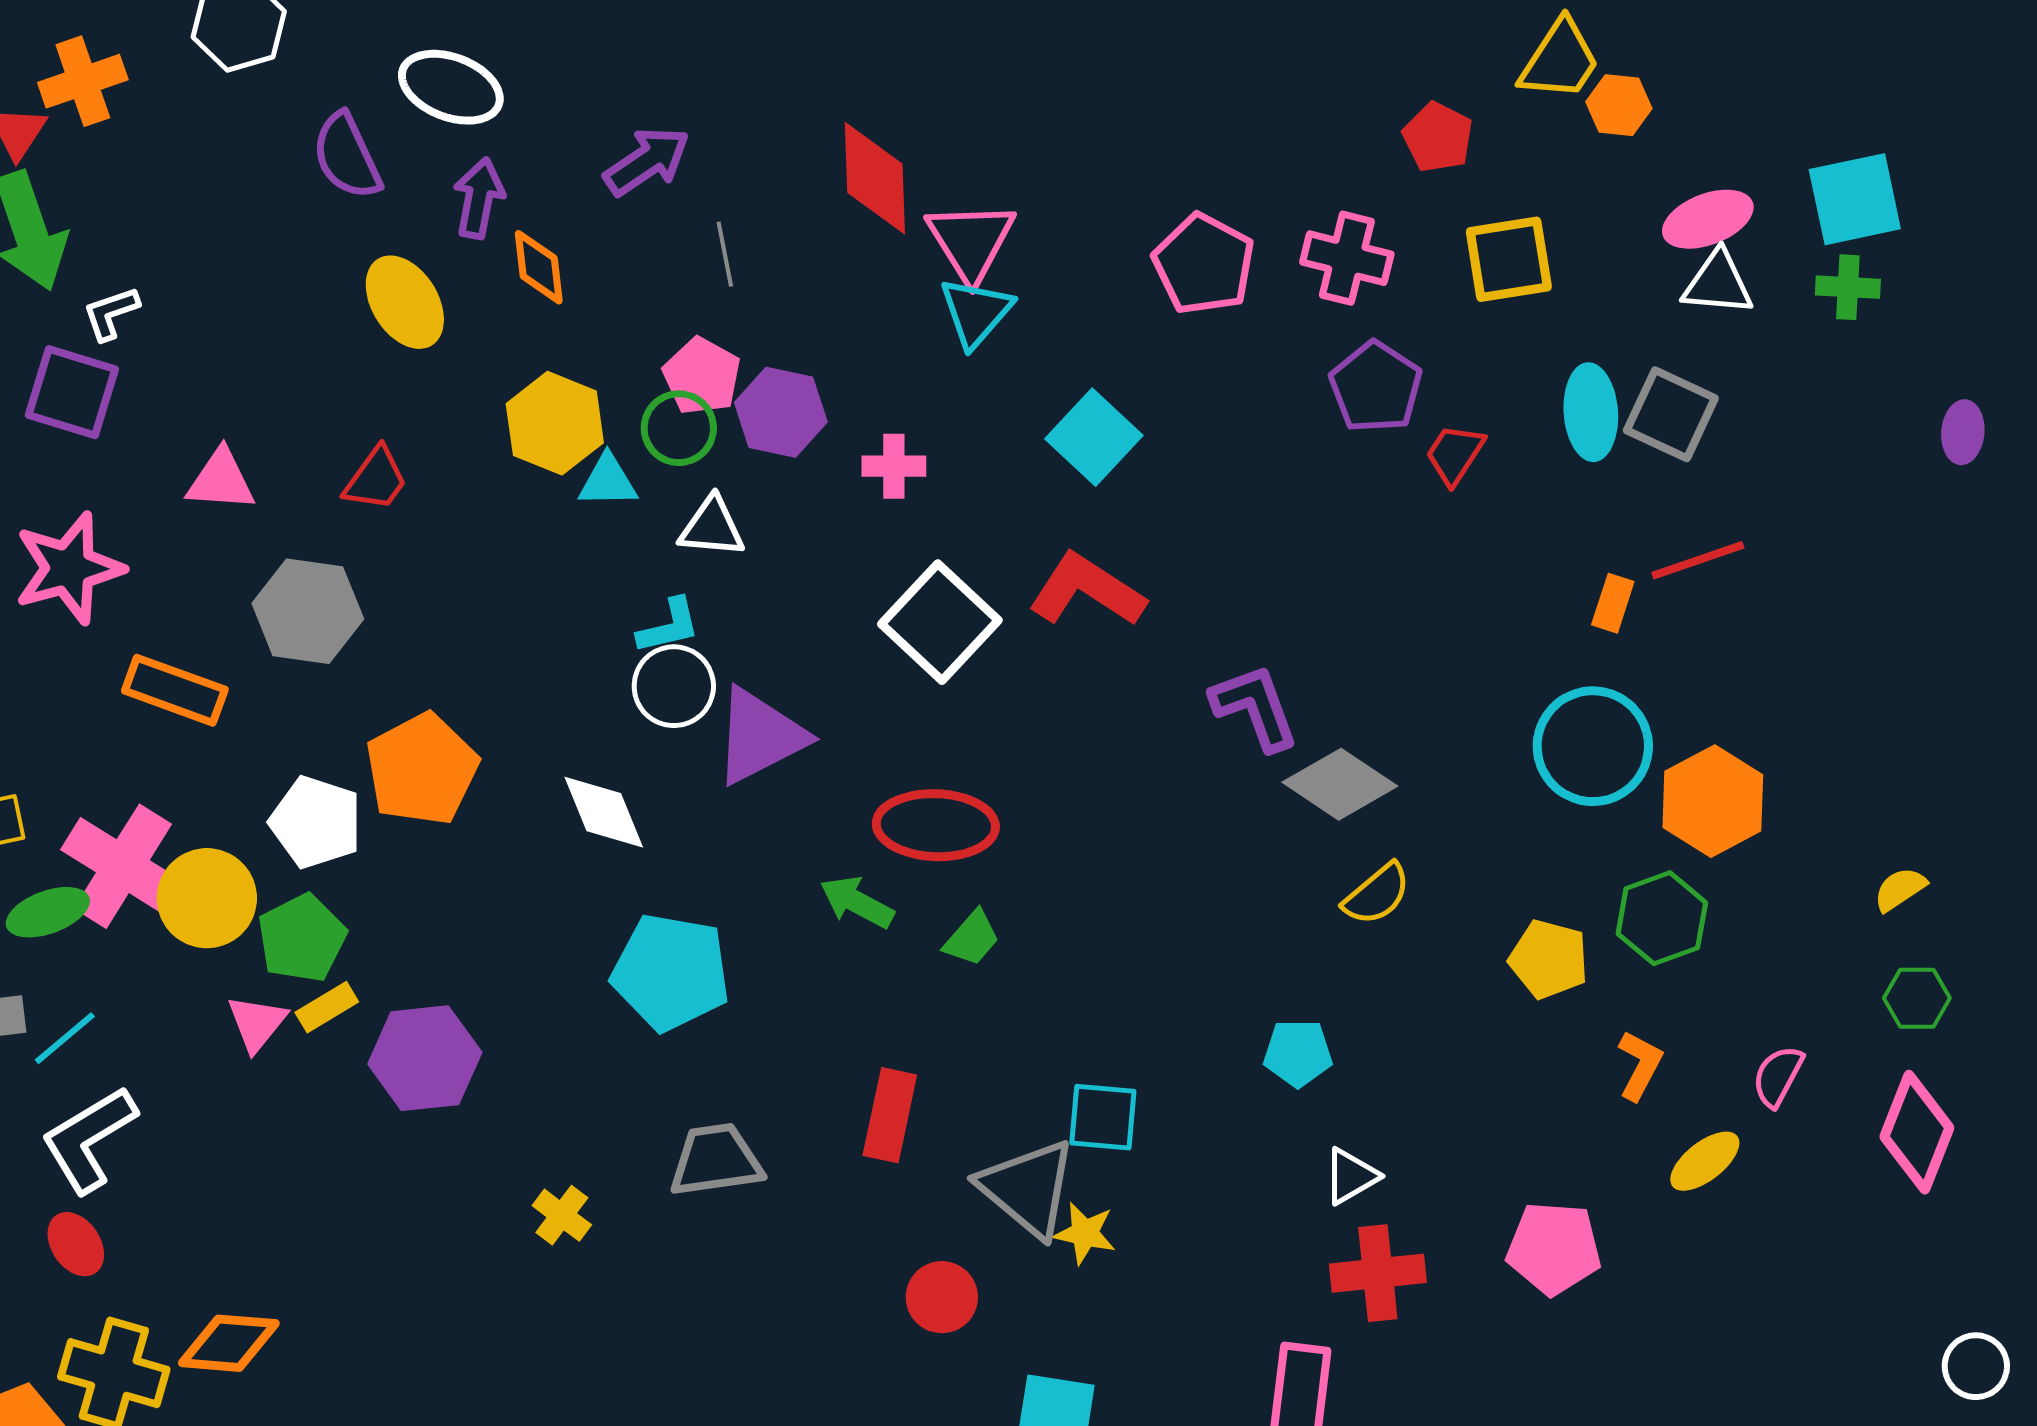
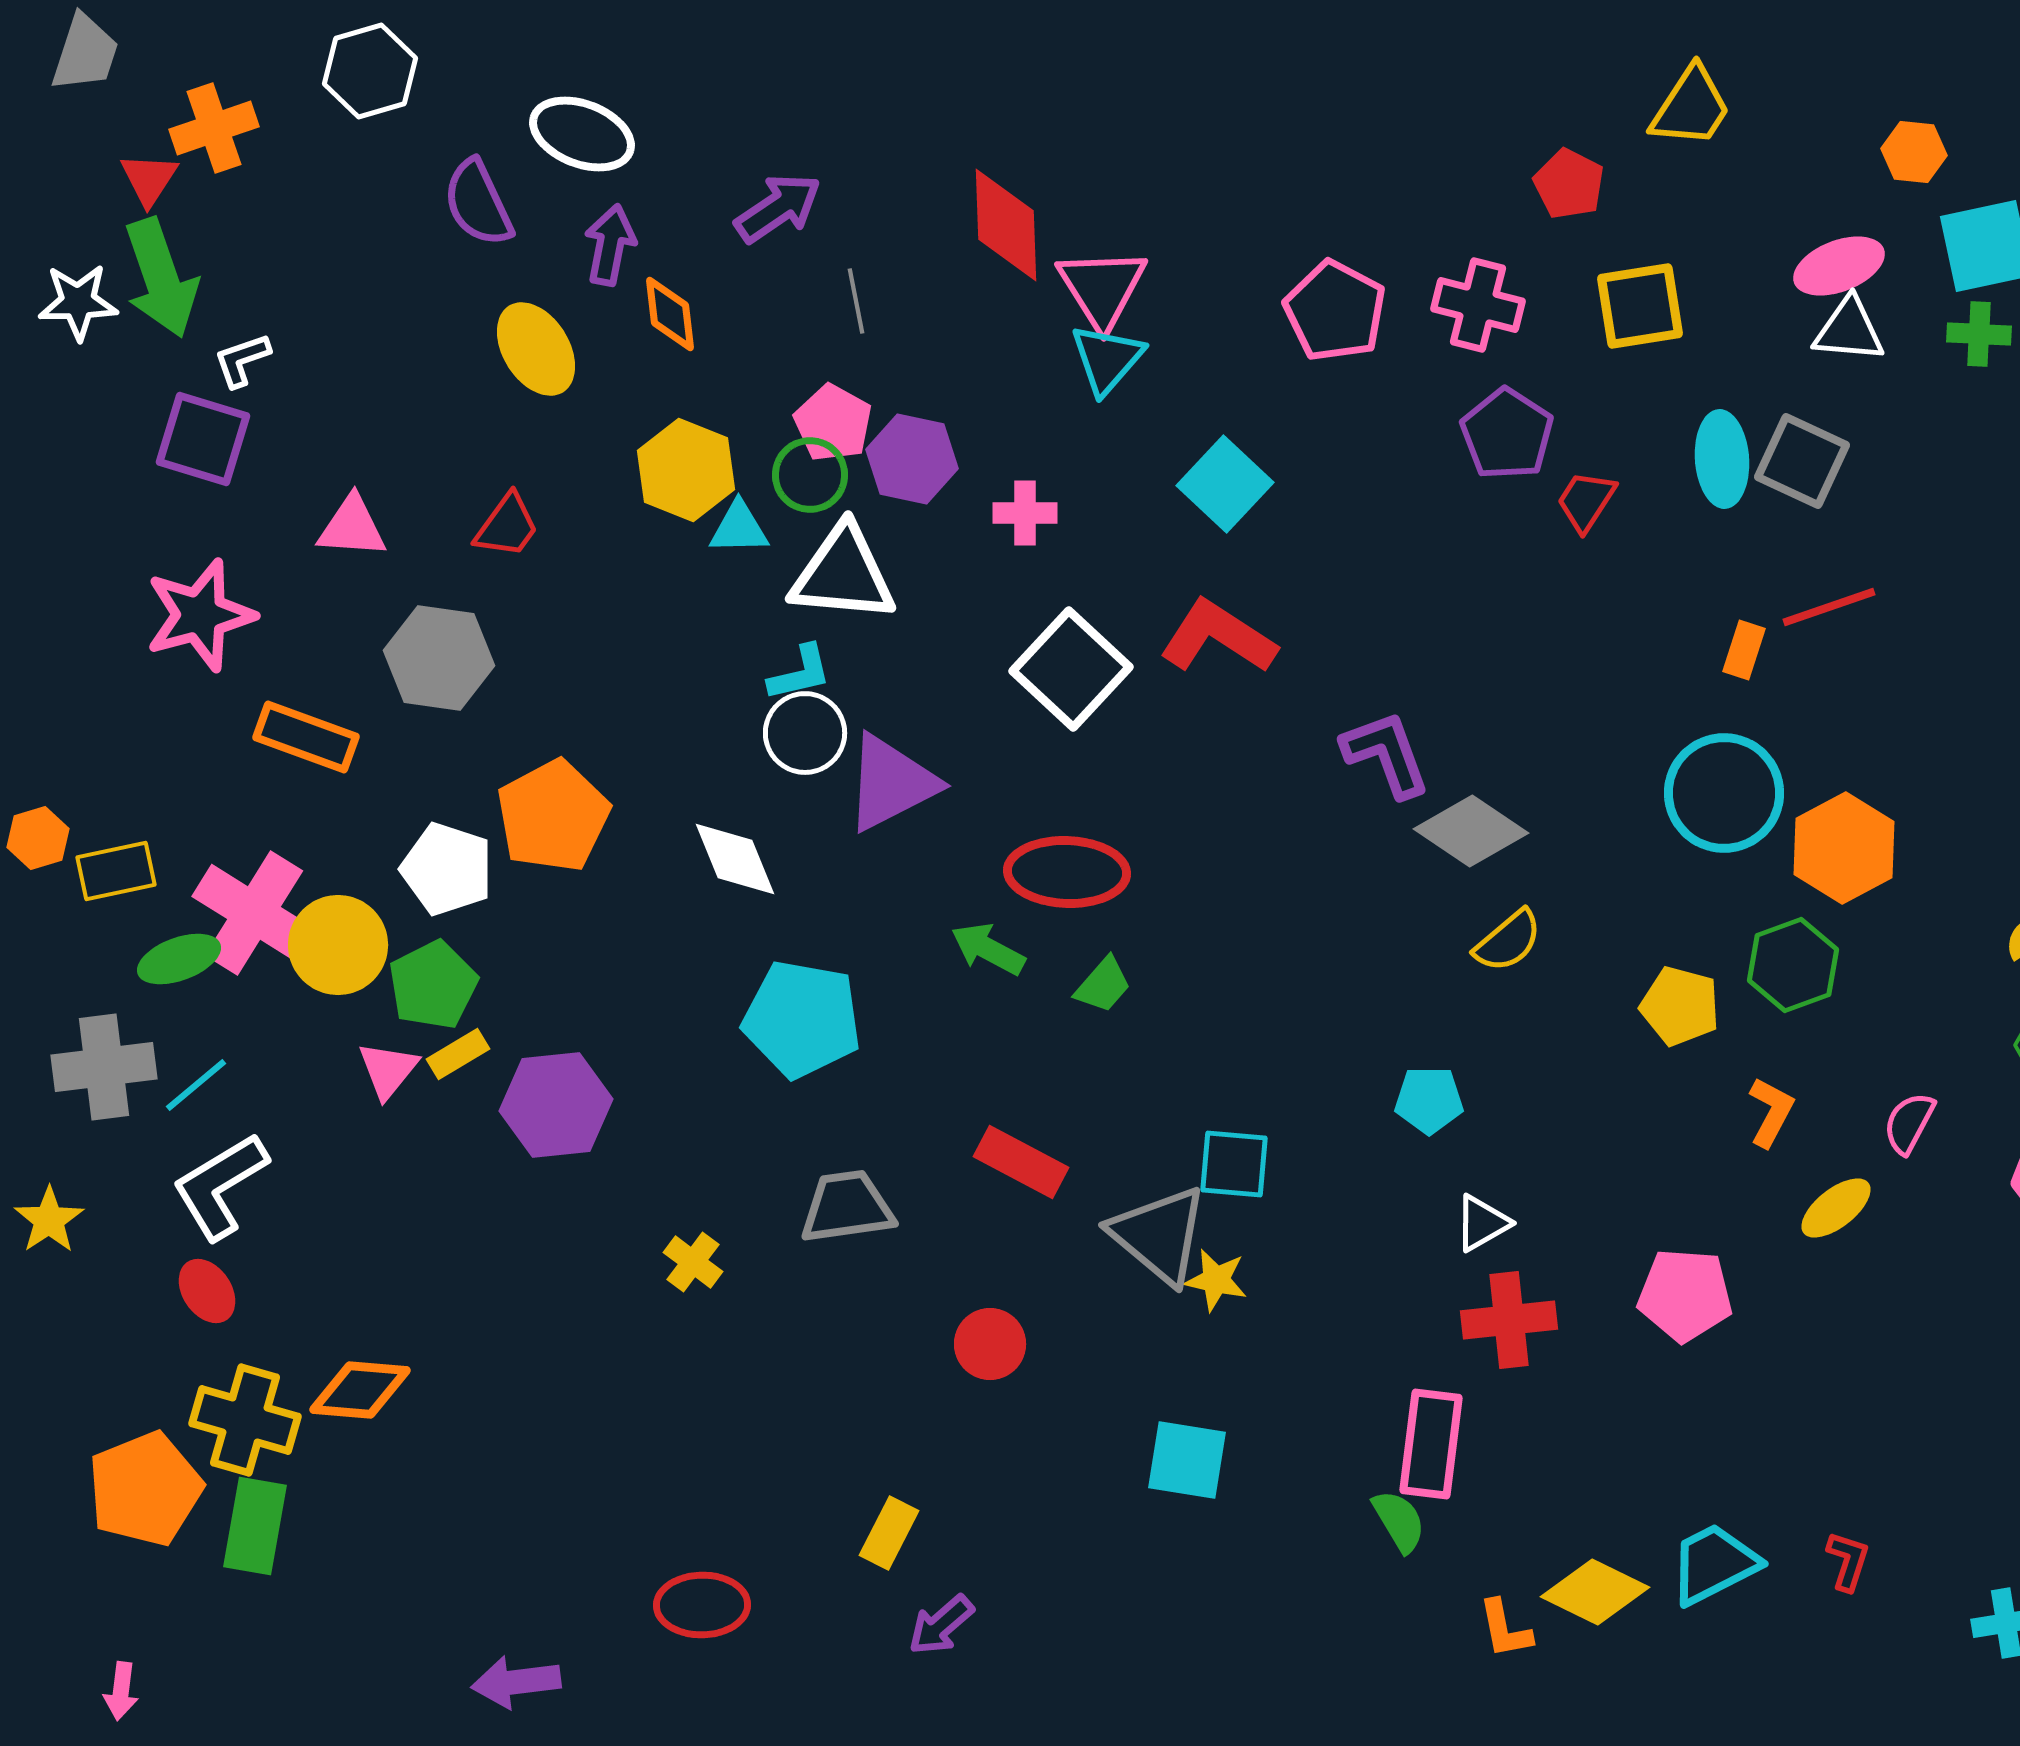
orange hexagon: (1619, 105) -> (1914, 152), moved
white triangle: (712, 527) -> (843, 574), size x1.6
red rectangle: (890, 1115) -> (1021, 1162), turned -74
red circle: (942, 1297) -> (990, 1344), moved

